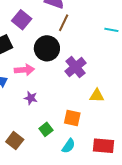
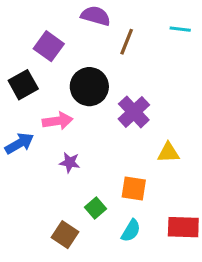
brown line: (64, 23) -> (127, 42), moved
cyan line: (111, 30) -> (180, 29), moved
brown square: (15, 141) -> (65, 235), moved

